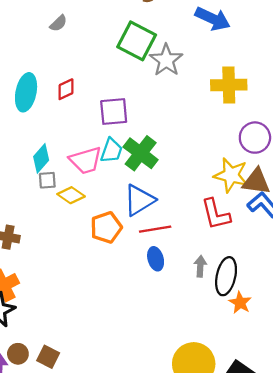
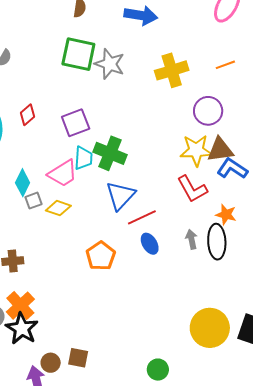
orange pentagon: (106, 227) -> (101, 256), moved
orange star: (240, 303) -> (226, 215), moved

